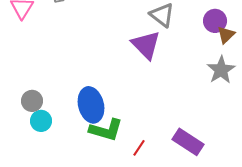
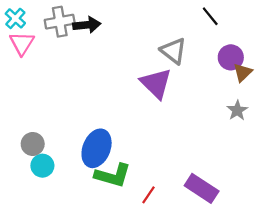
gray star: (221, 70) -> (237, 110), size x0.7
blue ellipse: (91, 105) -> (97, 148), turned 36

